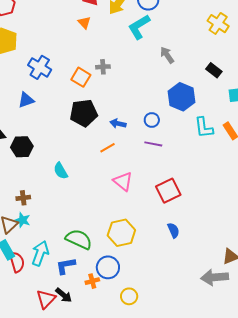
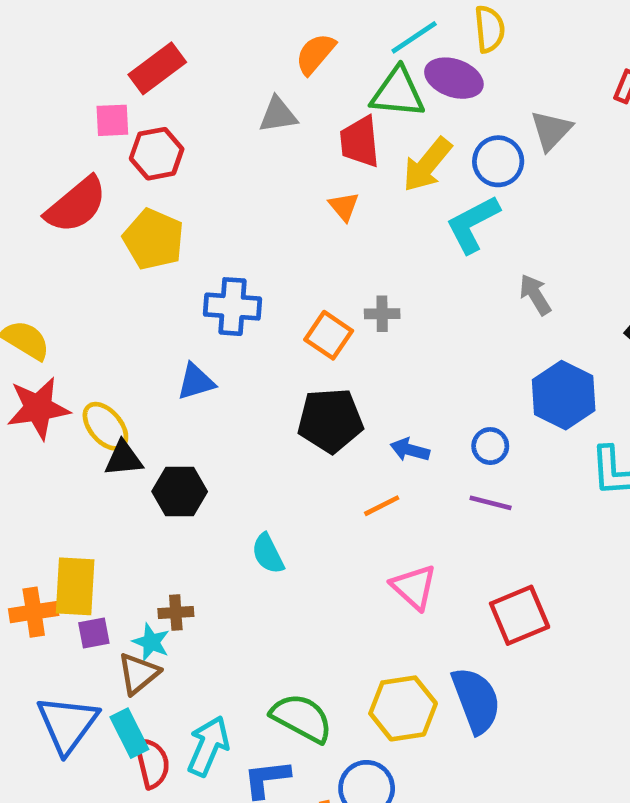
blue cross: (40, 67) -> (232, 307), turned -30
cyan star: (23, 220) -> (151, 642), moved
blue semicircle: (173, 230) -> (476, 700), moved, size x1.8

